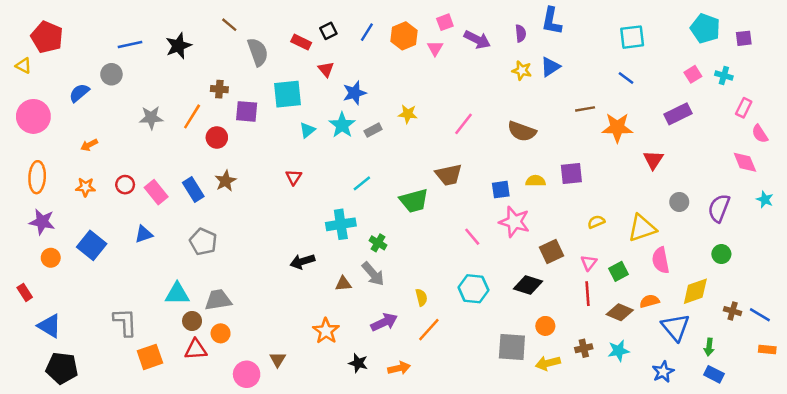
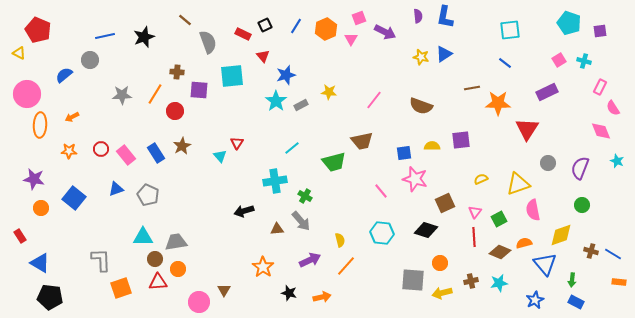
purple semicircle: (521, 33) -> (418, 16), moved
cyan triangle: (307, 130) -> (220, 156), moved, turned -32
red triangle: (653, 160) -> (527, 129), size x1.4
orange ellipse: (37, 177) -> (40, 125), moved
gray pentagon: (203, 242) -> (148, 195), moved

